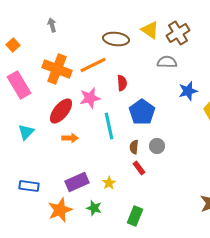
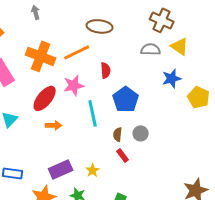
yellow triangle: (150, 30) -> (180, 46), moved
brown cross: (178, 33) -> (162, 20), turned -35

